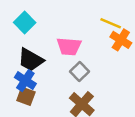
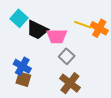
yellow line: (111, 23) -> (83, 25), moved
black trapezoid: (31, 60) -> (37, 30), moved

